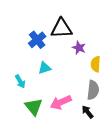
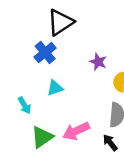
black triangle: (61, 28) -> (60, 22), moved, turned -30
green triangle: (34, 107) -> (42, 137), turned 36

